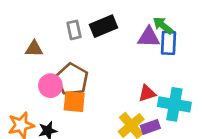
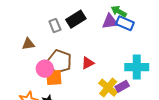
blue rectangle: (169, 43) -> (125, 23), turned -60
red triangle: (147, 93) -> (88, 63), moved
orange square: (74, 102) -> (54, 77), moved

